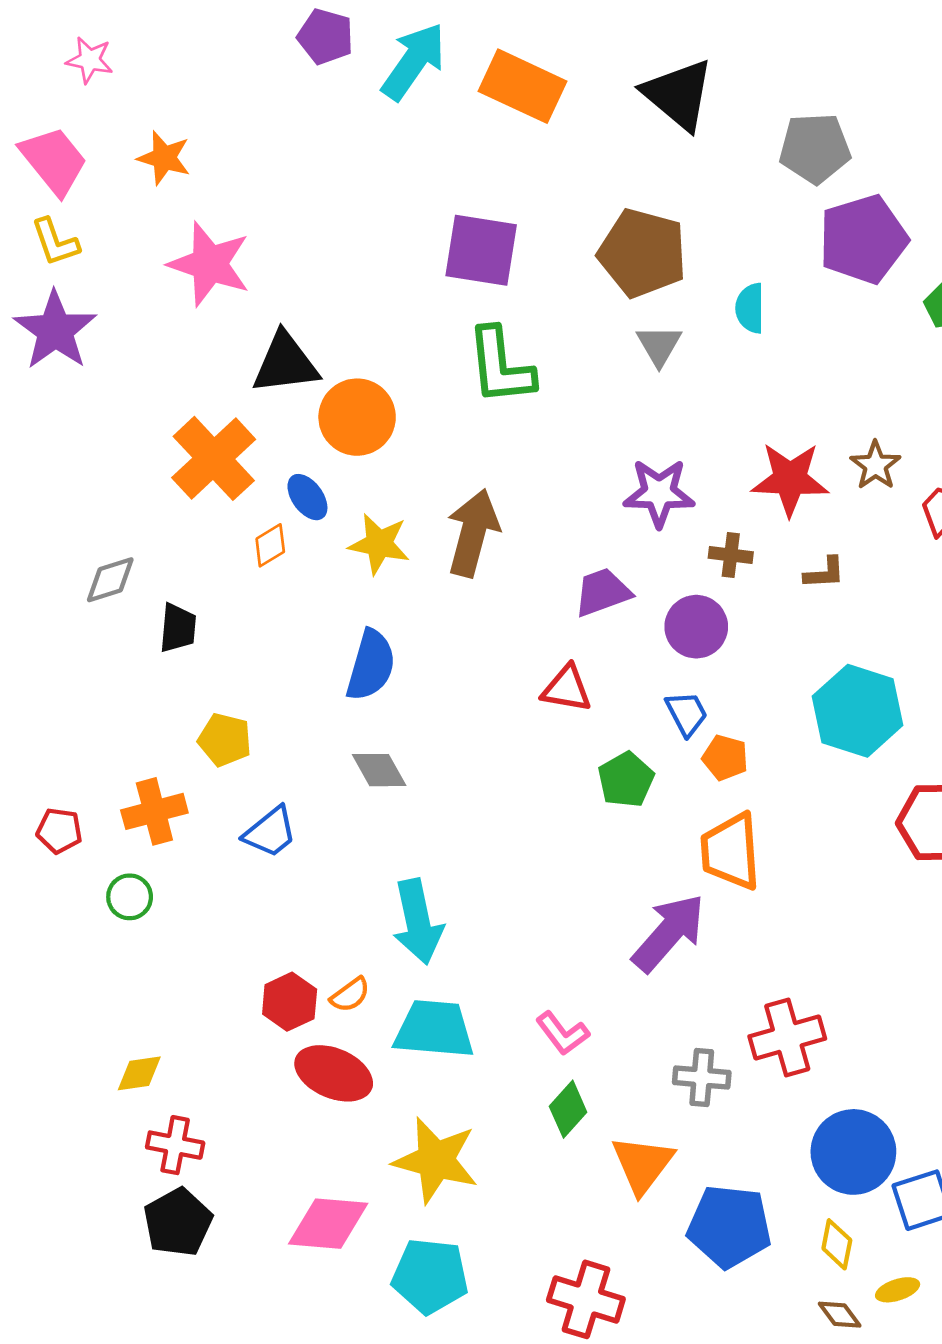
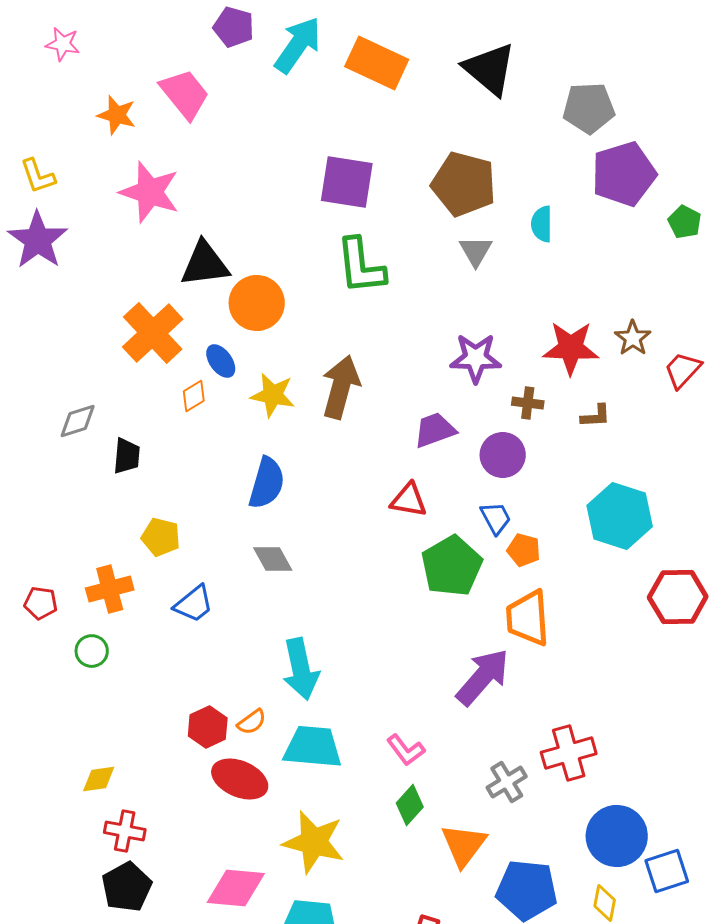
pink trapezoid: (54, 161) -> (185, 94), moved
green pentagon: (626, 780) -> (452, 566), size x1.5
gray cross: (702, 1077) -> (507, 782), turned -36

